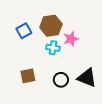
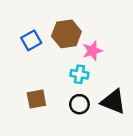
cyan cross: (53, 48) -> (79, 74), moved

